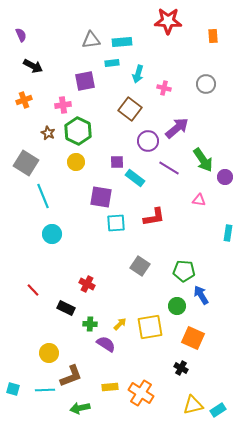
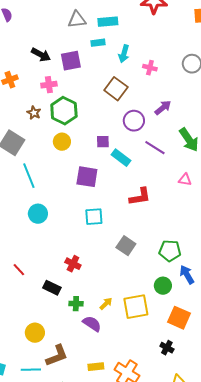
black arrow: (33, 66) -> (41, 55), moved
purple arrow: (177, 128) -> (163, 108), size x0.7
cyan square: (116, 223) -> (94, 217), moved

